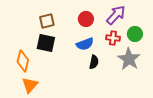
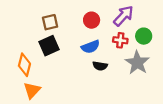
black square: (46, 43) -> (49, 46), turned -36
black semicircle: (94, 62) -> (100, 66), turned 88

